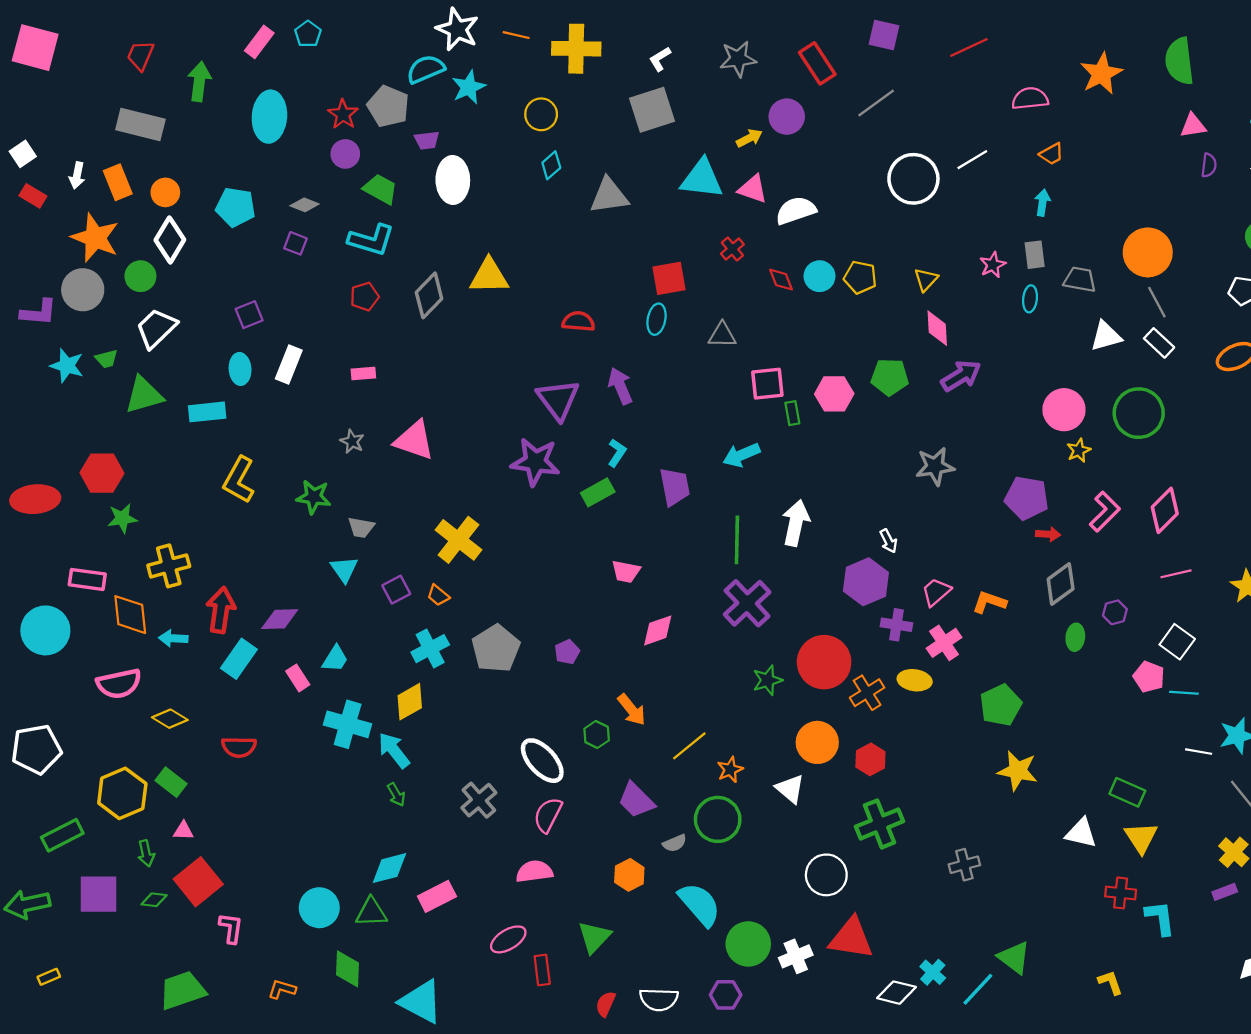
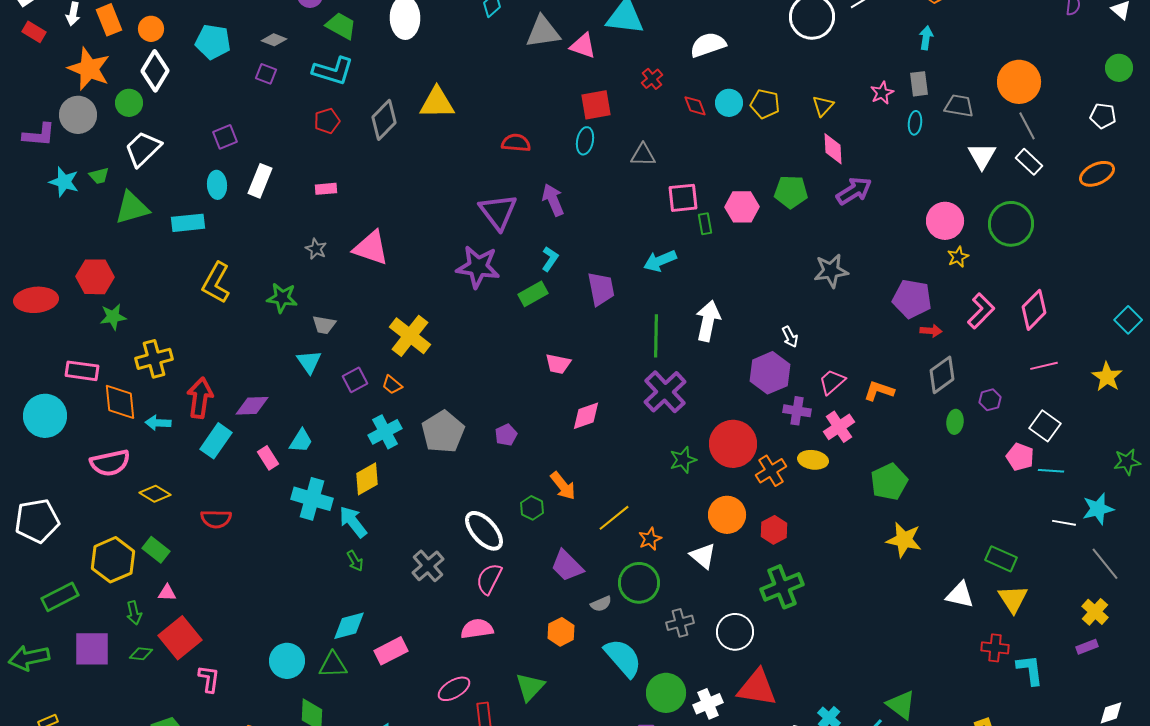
pink triangle: (753, 189) -> (583, 46), moved
white triangle: (1106, 336) -> (982, 156), turned -44
gray cross: (964, 865) -> (680, 623), moved

